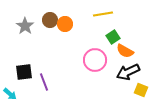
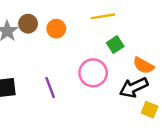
brown circle: (50, 20) -> (28, 24), moved
orange semicircle: (125, 51) -> (143, 65), moved
purple line: (44, 82) -> (50, 88), moved

